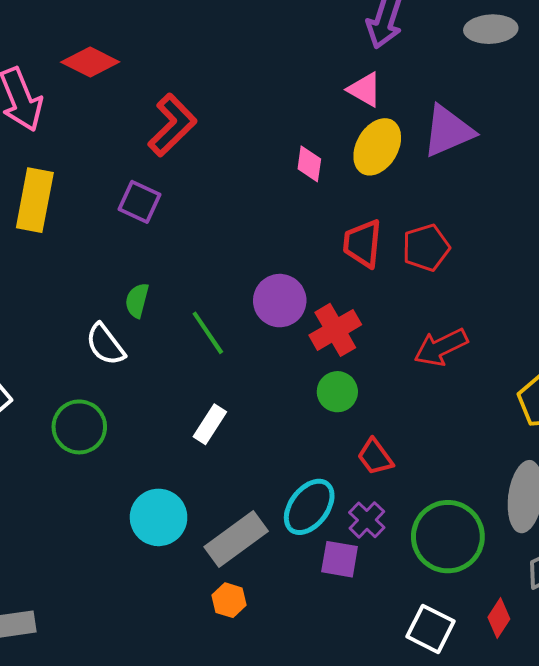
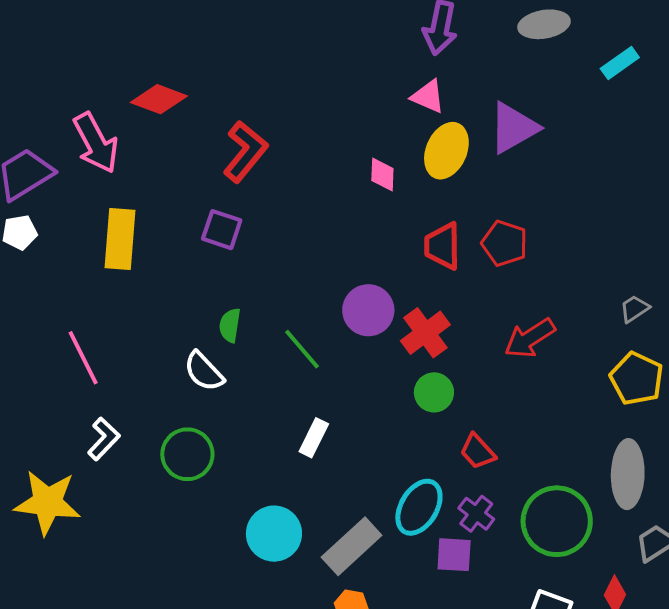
red pentagon: (426, 248) -> (505, 243), turned -30

